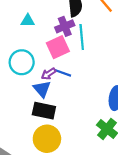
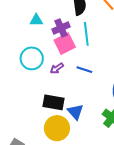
purple cross: (65, 26) -> (61, 28), moved
blue line: (63, 73) -> (84, 70), moved
blue triangle: (42, 89) -> (75, 112), moved

